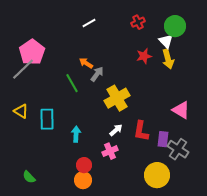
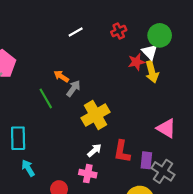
white line: (89, 23) -> (76, 32), moved
red star: (144, 56) -> (136, 62), moved
cyan arrow: (76, 134) -> (28, 168), moved, turned -35
pink cross: (110, 151) -> (88, 174), turned 35

